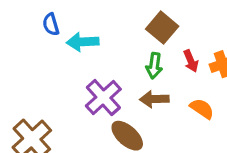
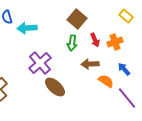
brown arrow: (154, 99) -> (90, 64), moved
orange semicircle: (202, 109) -> (106, 81), moved

